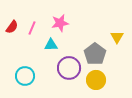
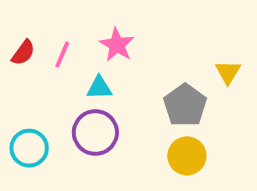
pink star: (60, 23) -> (117, 45), turned -30
purple circle: (69, 68) -> (95, 133), moved
cyan circle: (25, 76) -> (29, 148), moved

